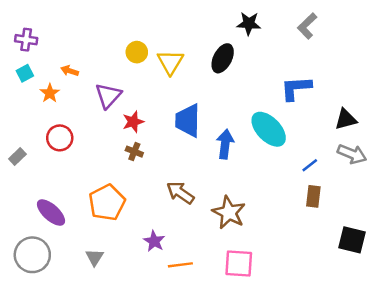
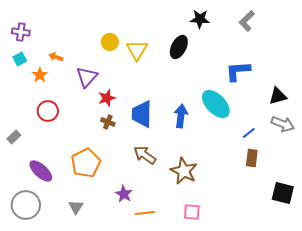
blue trapezoid: (188, 120) -> (142, 114), moved
gray rectangle: (17, 157) -> (14, 137), moved
pink square: (239, 264) -> (192, 212), size x0.7

